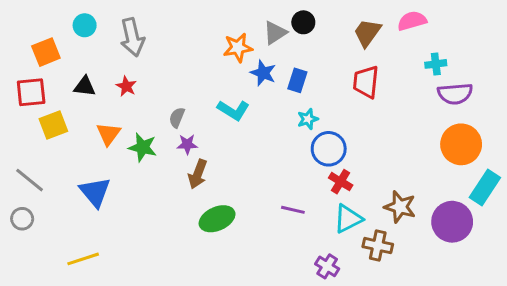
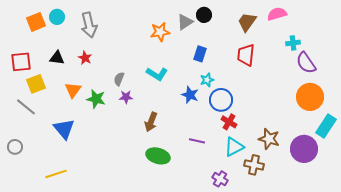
orange square: (46, 52) -> (36, 22), moved
blue star: (263, 73) -> (190, 95), moved
purple semicircle: (455, 94) -> (306, 63), turned 60
brown arrow: (198, 174) -> (151, 122), moved
gray line: (30, 180) -> (26, 107), moved
green ellipse: (217, 219) -> (158, 156), moved, turned 40

